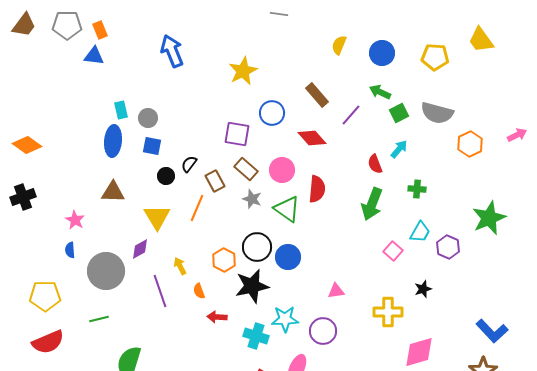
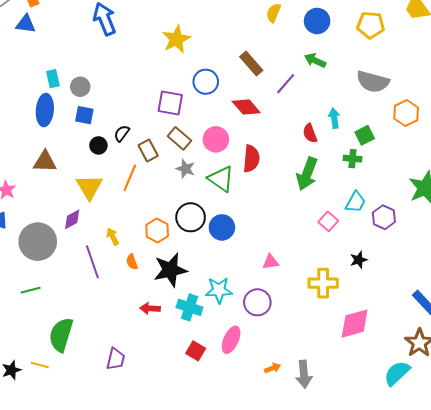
green square: (399, 113) -> (365, 135), moved
cyan arrow: (399, 149) -> (334, 118), turned -48
black star: (252, 286) -> (170, 270), moved
red arrow: (217, 317) -> (150, 308), moved

